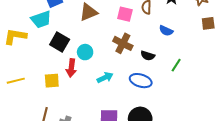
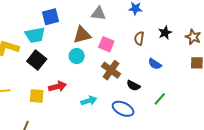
pink square: (125, 14) -> (106, 44), moved
black square: (60, 42) -> (37, 60), moved
cyan circle: (85, 52) -> (77, 56), moved
red arrow: (71, 68) -> (57, 87), turned -120

